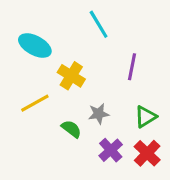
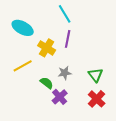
purple line: (132, 67) -> (68, 39), moved
green triangle: (146, 117) -> (96, 75), turned -35
purple cross: (111, 150) -> (60, 97), moved

